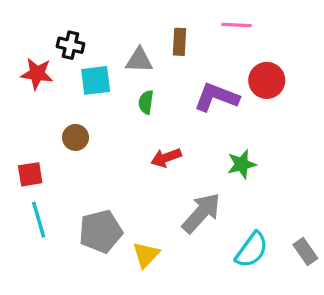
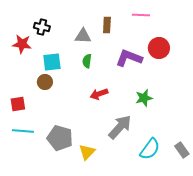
cyan square: (96, 80) -> (52, 62), moved
cyan line: (39, 220) -> (23, 131), turned -70
gray pentagon: (101, 231) -> (60, 138), turned 30

